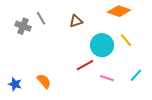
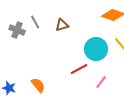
brown triangle: (76, 21) -> (62, 25), moved
pink line: (107, 78) -> (101, 82), turned -72

